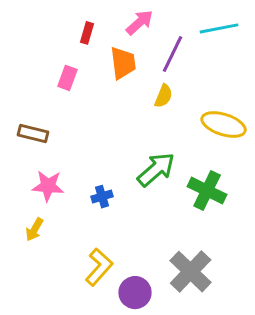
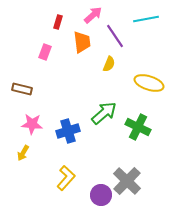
purple line: (173, 54) -> (115, 36), turned -60
blue cross: (102, 197) -> (68, 131), size x1.6
purple circle: (135, 293) -> (101, 195), moved

